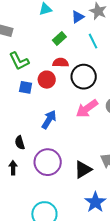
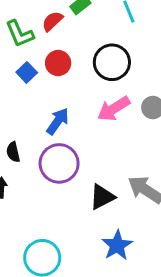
red semicircle: (61, 63) -> (52, 21), moved, turned -49
blue square: (26, 87) -> (27, 72), turned 32
purple circle: (48, 162) -> (59, 163), moved

